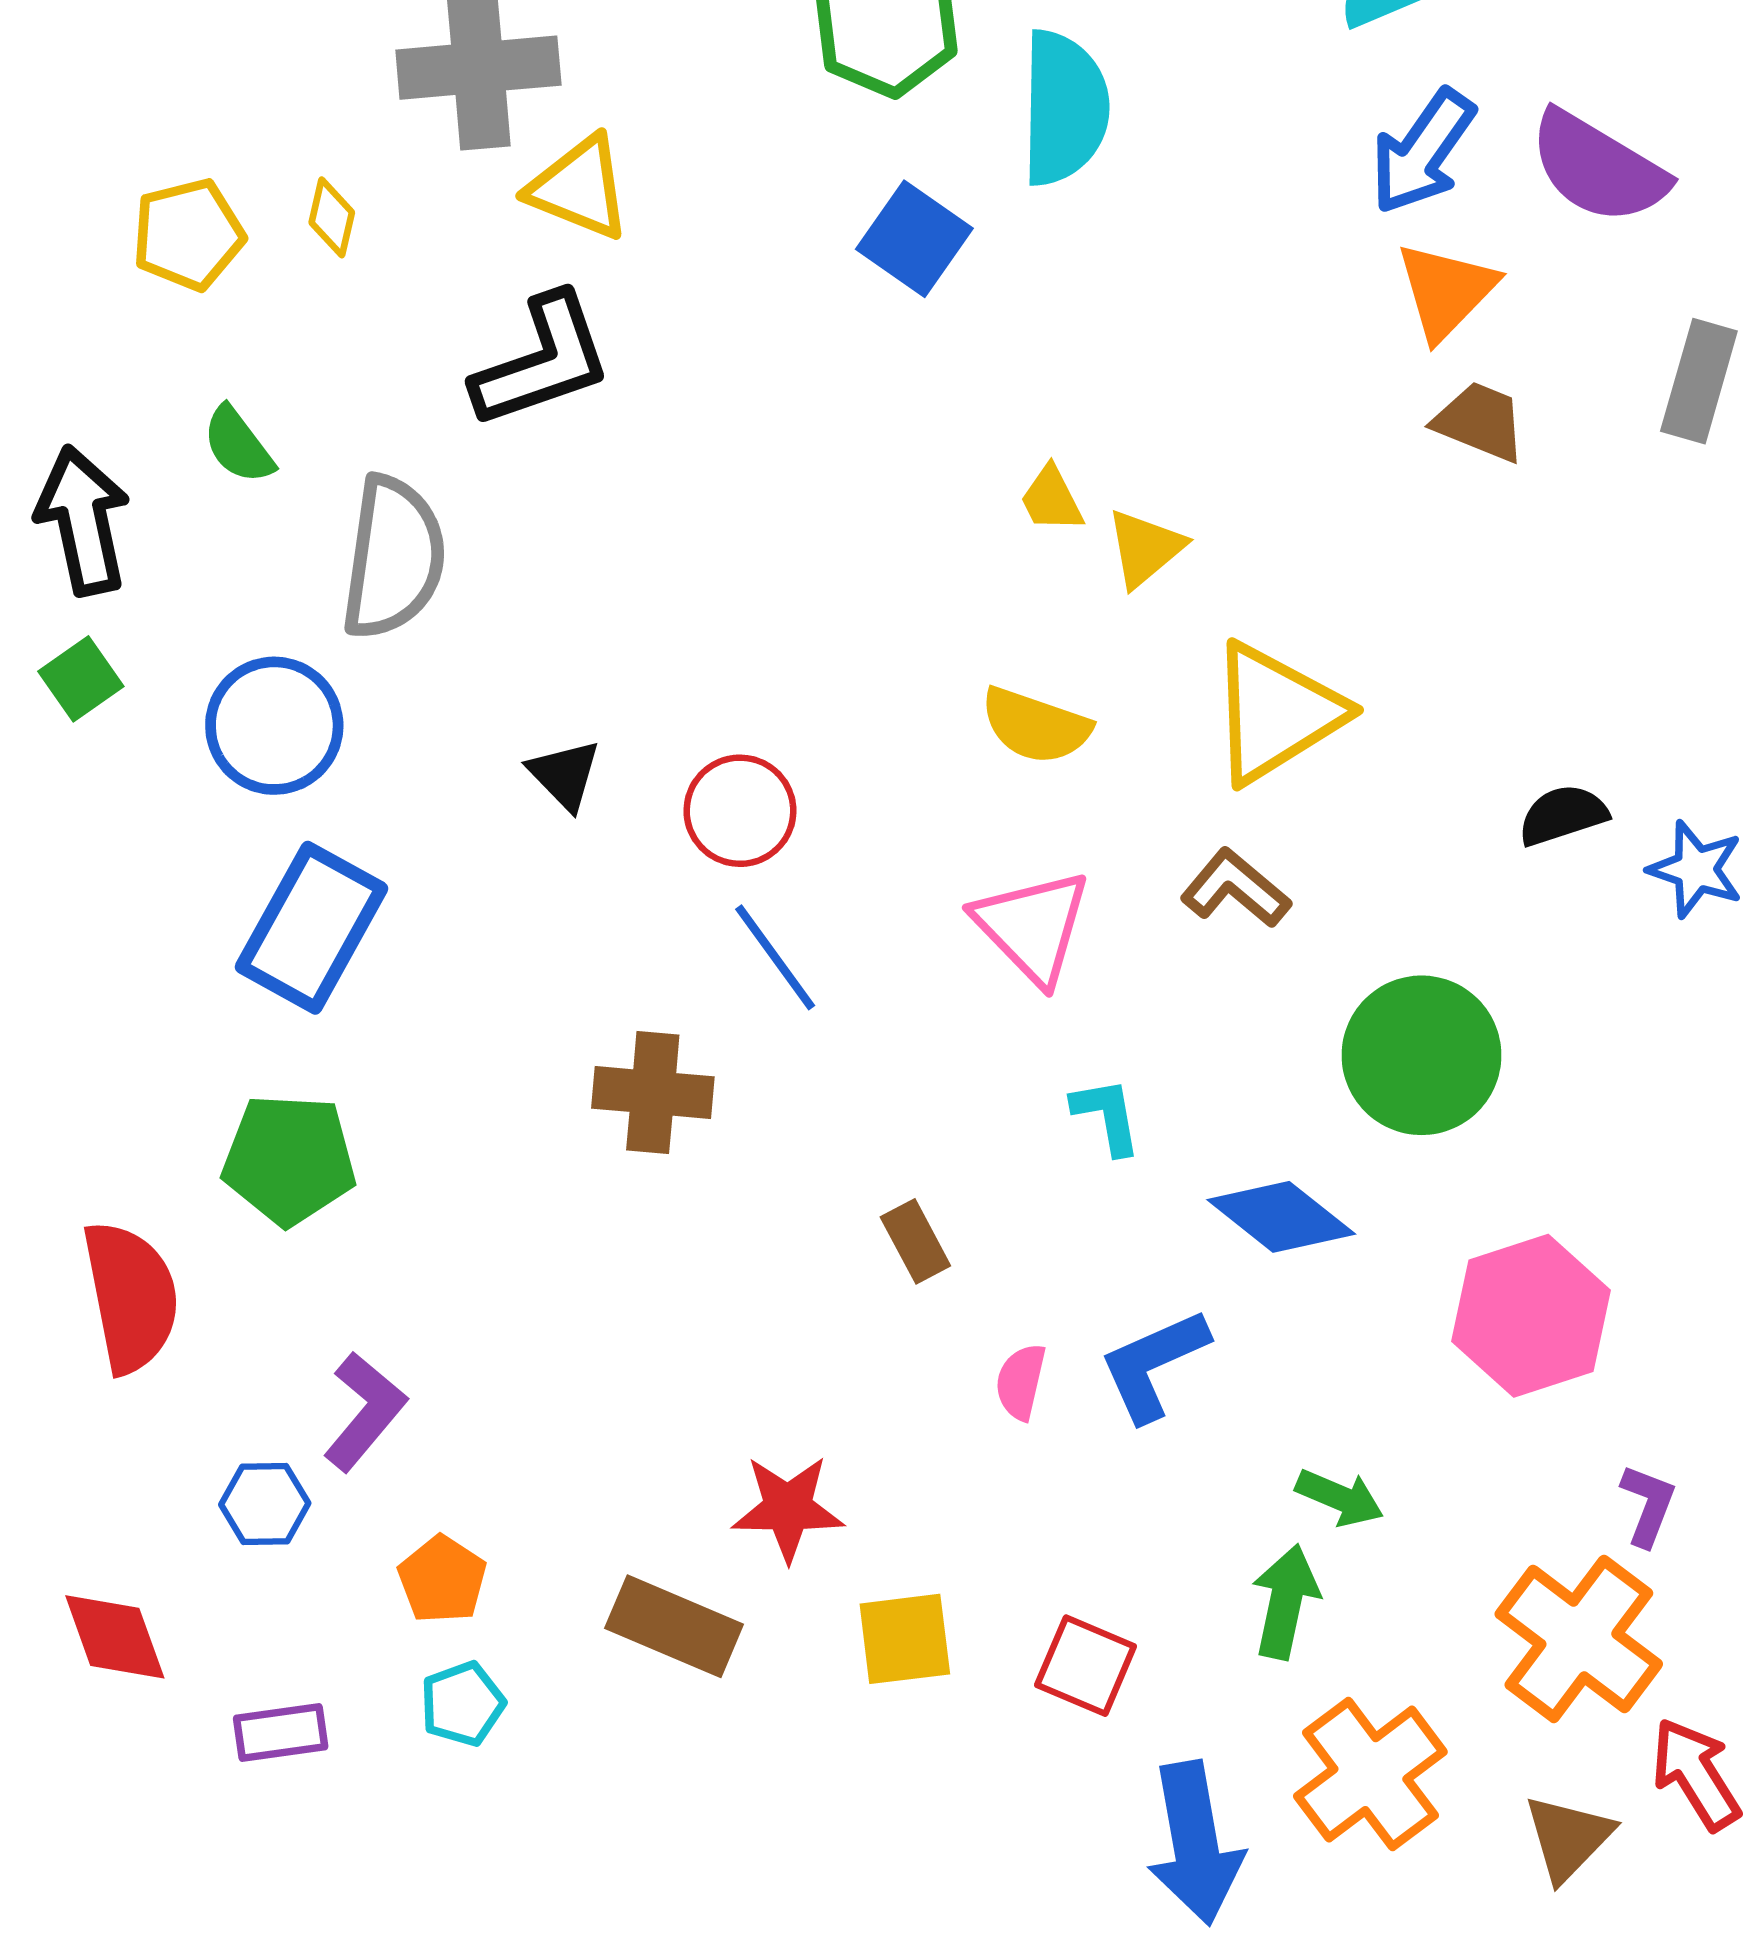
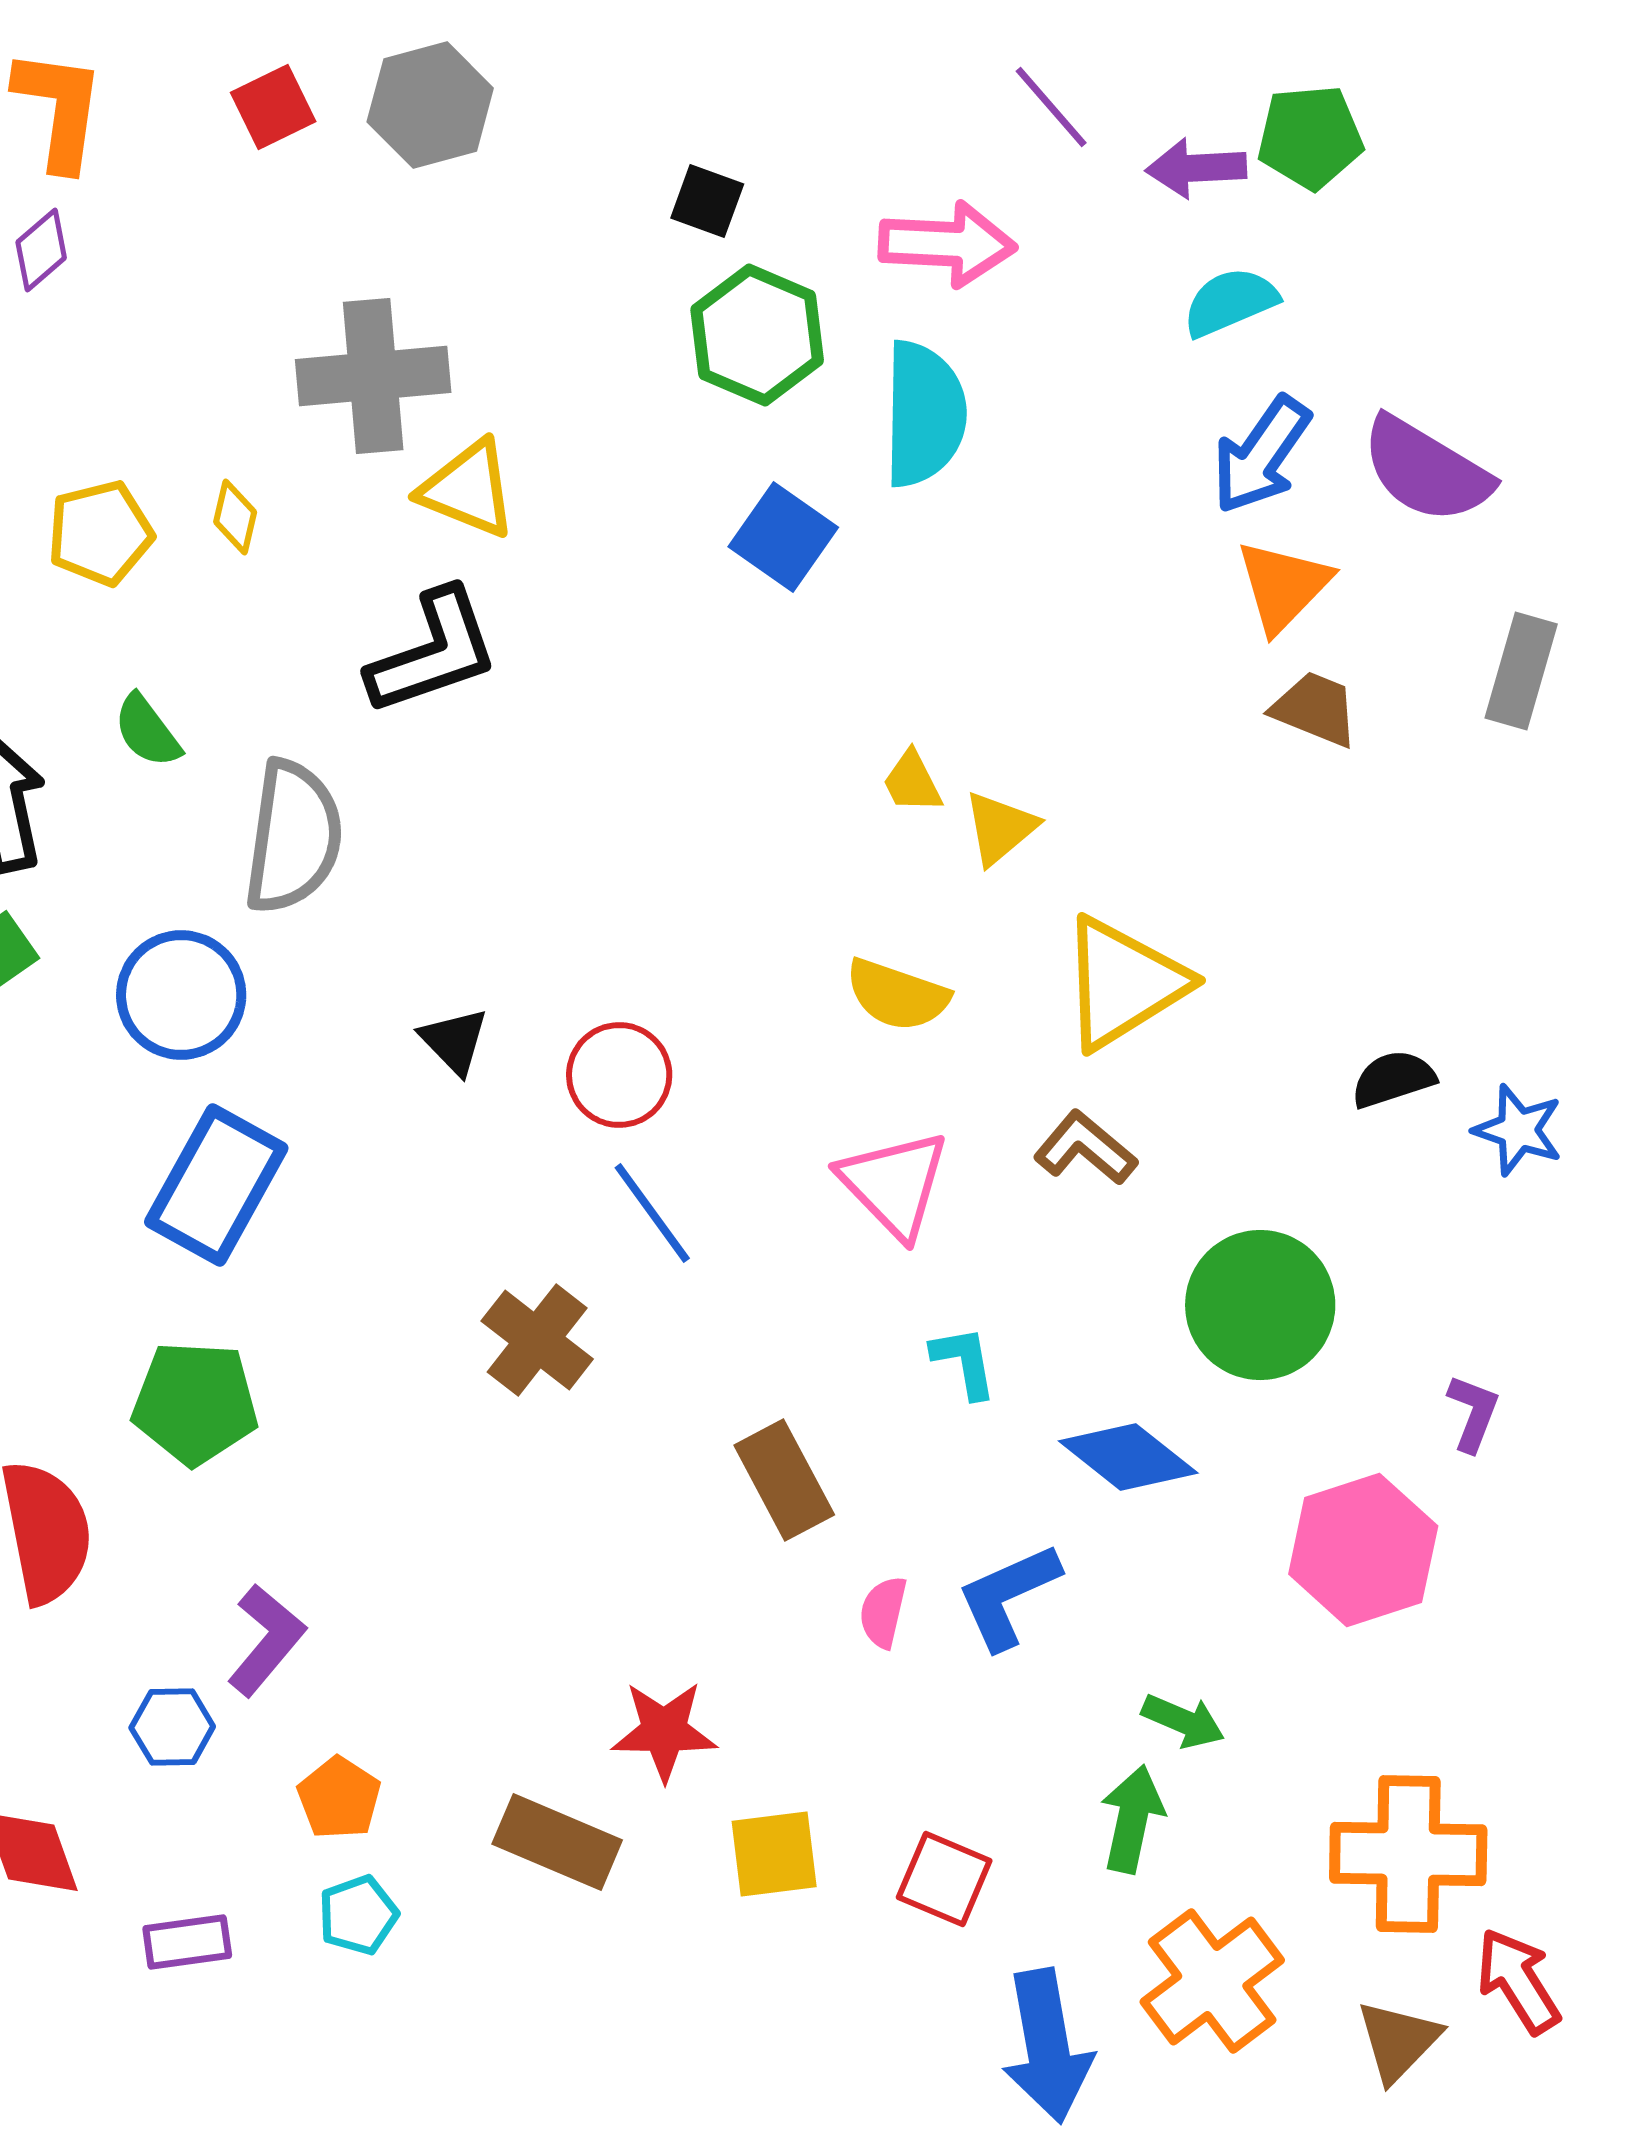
brown cross: (653, 1093) -> (537, 1340), turned 33
brown rectangle: (915, 1241) -> (784, 1480), size x1.5
purple L-shape: (1648, 1505) -> (1473, 1413), moved
orange cross: (1579, 1639) -> (1408, 1854), turned -36

